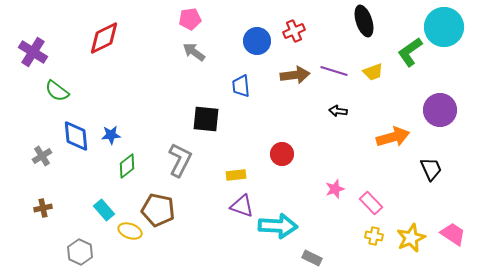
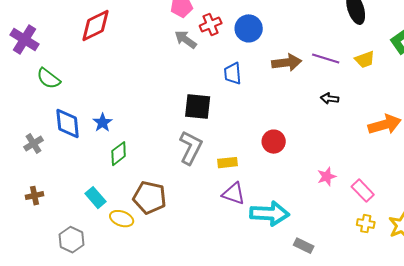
red cross: (294, 31) -> (211, 24), moved
blue star: (111, 135) -> (103, 123), turned -30
gray L-shape: (180, 160) -> (191, 148), moved

